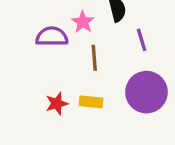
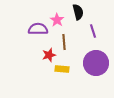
red star: (57, 104) -> (49, 55), moved

